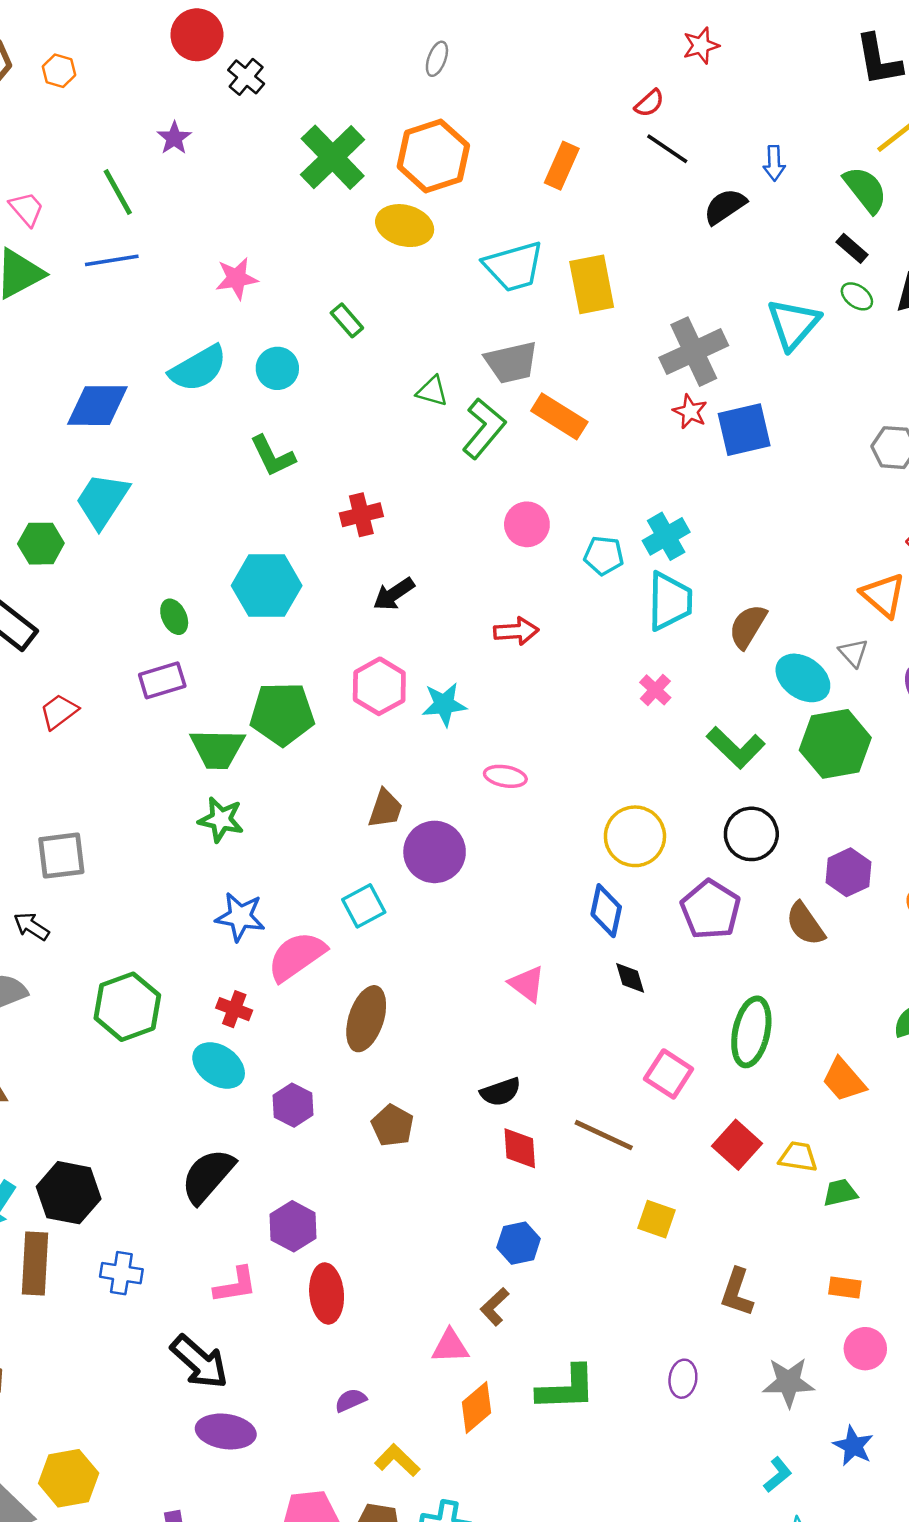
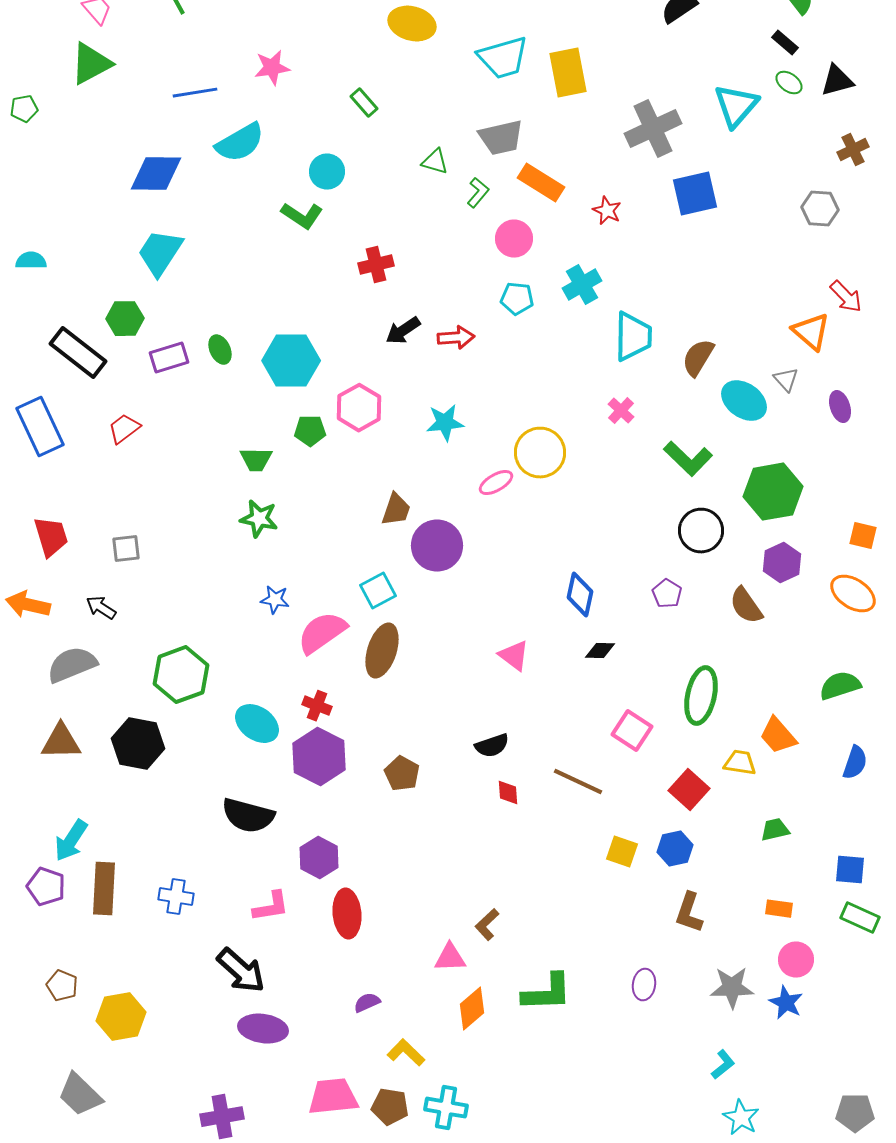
blue line: (112, 260) -> (195, 93), moved
cyan circle: (277, 368) -> (327, 172), moved
red star: (690, 412) -> (607, 211), moved
green L-shape: (484, 428) -> (478, 193), size x0.6
green L-shape: (273, 456) -> (302, 216), turned -30
pink circle: (527, 524) -> (514, 239), moved
cyan cross: (666, 536) -> (582, 285), moved
green hexagon: (41, 544) -> (125, 319), moved
cyan pentagon: (604, 556) -> (517, 299), moved
cyan hexagon: (267, 586) -> (291, 361), moved
red arrow: (516, 631) -> (456, 338), moved
purple rectangle: (162, 680) -> (169, 358), moved
pink hexagon: (379, 686) -> (359, 408), moved
green pentagon: (282, 714) -> (310, 431), size x0.6
green hexagon: (835, 744) -> (773, 492), moved
green trapezoid: (217, 749) -> (256, 460), size x0.7
pink ellipse: (505, 776) -> (496, 483), turned -40
yellow circle: (635, 836) -> (540, 453), moved
gray square: (61, 856) -> (126, 549), size x0.7
purple pentagon: (711, 910) -> (667, 594), size x0.6
blue star: (240, 917) -> (275, 600), size x0.7
black diamond: (630, 978) -> (600, 651), turned -72
red cross: (234, 1009) -> (317, 706), moved
brown ellipse: (366, 1019) -> (382, 651), moved
purple hexagon: (293, 1105) -> (319, 757), size x1.6
red diamond: (520, 1148) -> (508, 793), size x0.7
yellow trapezoid: (798, 1157) -> (740, 763), moved
black semicircle: (208, 1176) -> (248, 816), turned -116
black hexagon: (69, 1193) -> (138, 744), moved
blue hexagon: (519, 1243) -> (675, 849), moved
blue star: (853, 1446) -> (786, 1003), moved
yellow hexagon: (69, 1478) -> (121, 1017), moved

